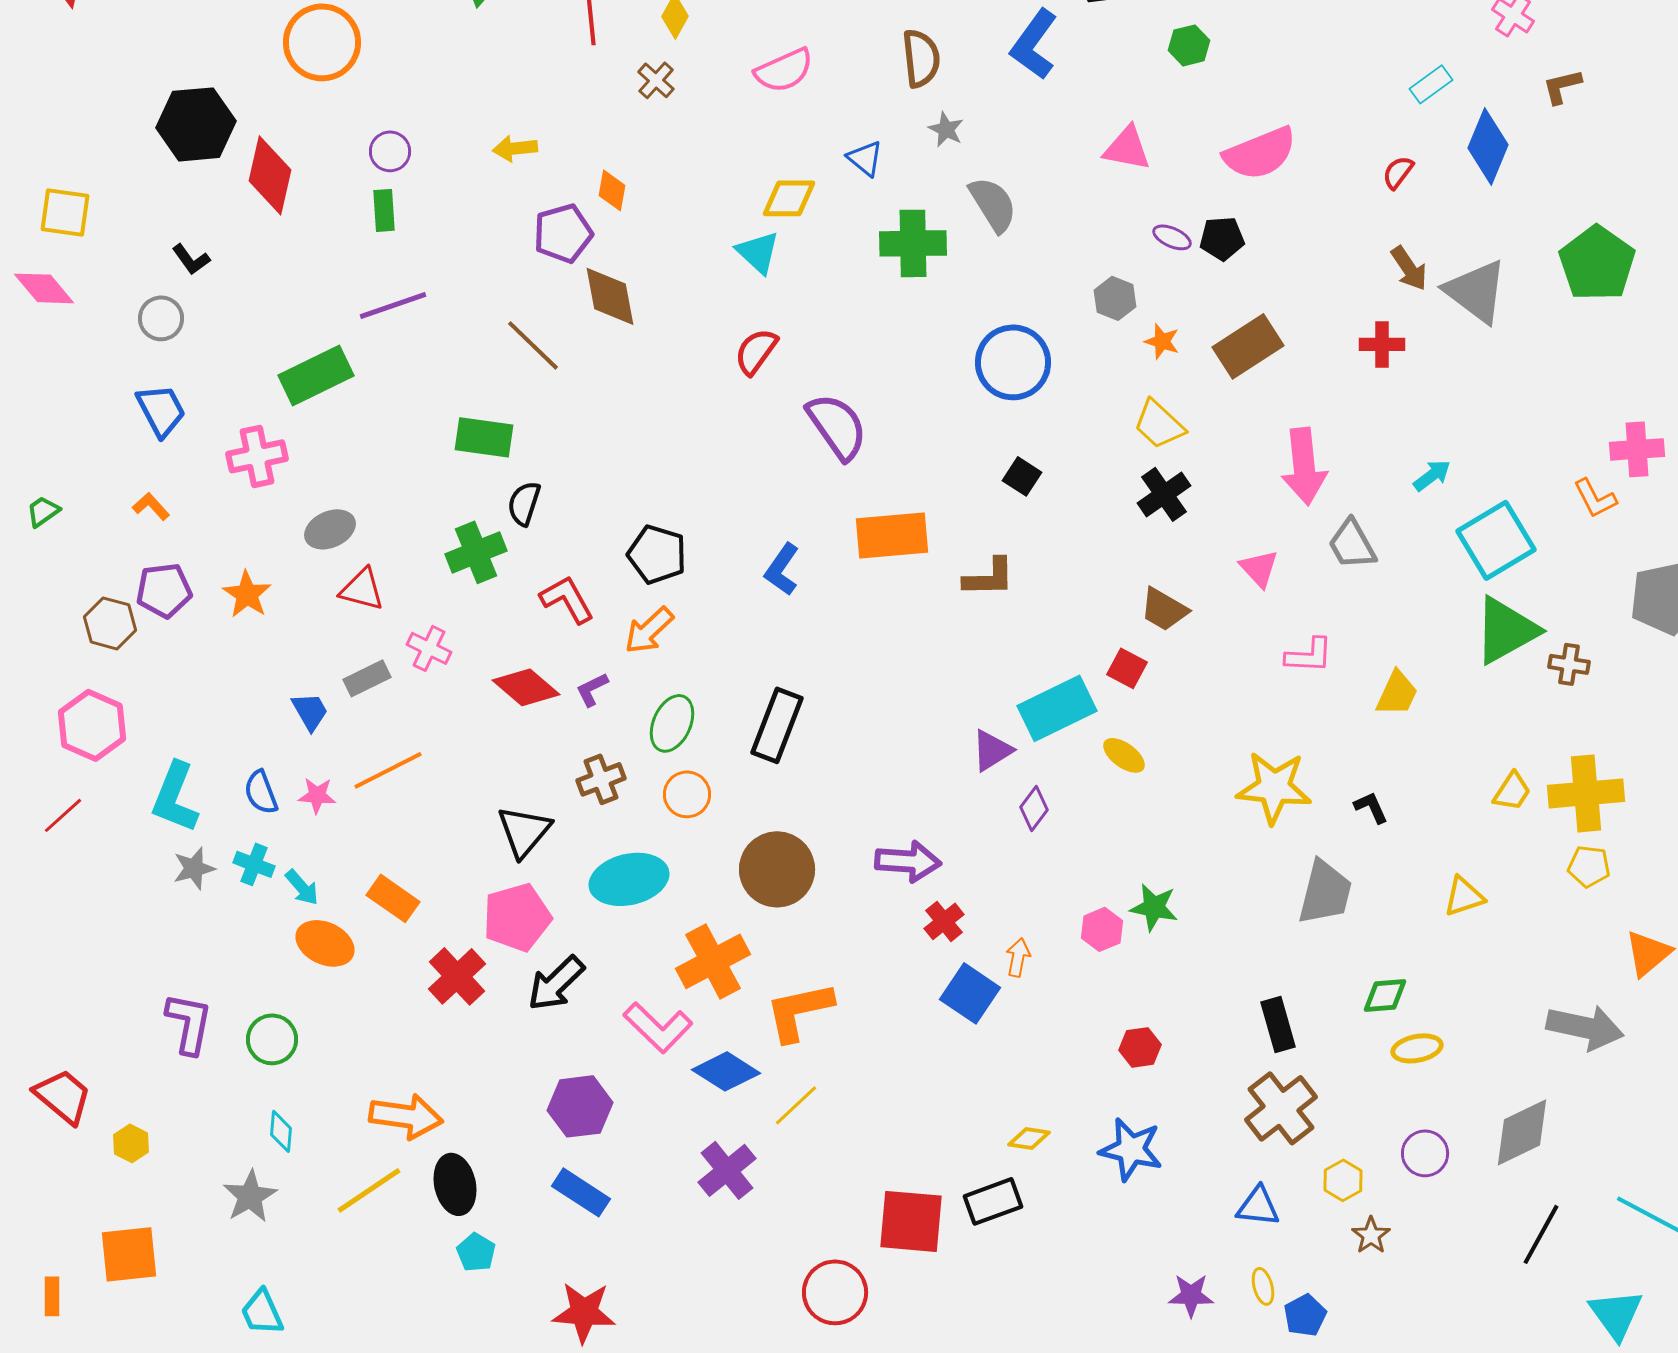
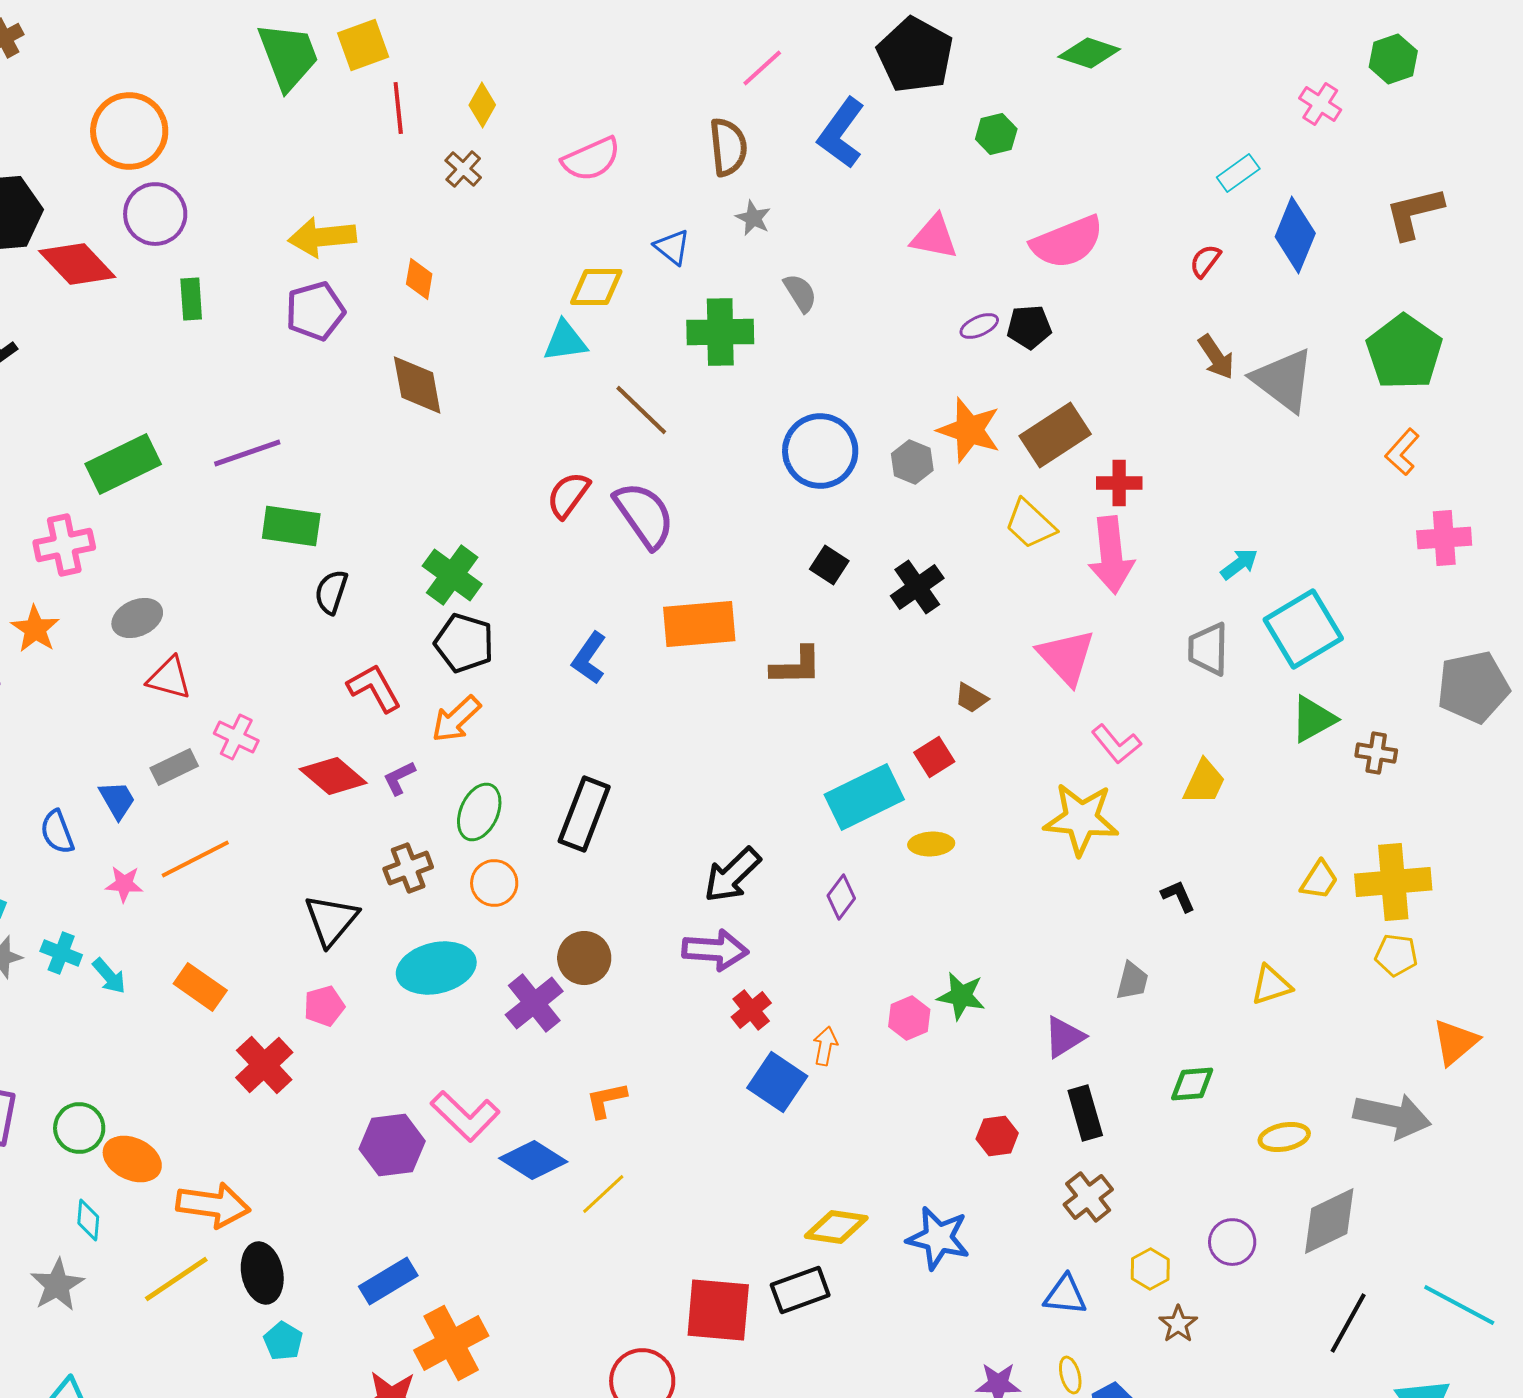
brown L-shape: (1562, 86) -> (1414, 213), moved, size x1.5
yellow arrow: (515, 148) -> (322, 237), size x1.5
purple circle: (390, 151) -> (155, 214), moved, size x1.5
red diamond: (270, 175) -> (77, 264), turned -56
gray semicircle: (993, 204) -> (800, 293), size x0.7
purple pentagon: (563, 233) -> (315, 311), moved
purple ellipse: (1172, 237) -> (979, 326), turned -48
cyan triangle: (758, 252) -> (565, 341), turned -51
gray hexagon: (1115, 298) -> (912, 462), moved
purple line: (393, 305) -> (247, 453), moved
orange star: (1162, 341) -> (969, 430), size x1.8
red cross: (1382, 344) -> (1119, 483), moved
brown line: (533, 345) -> (641, 410), moved
red semicircle: (756, 351) -> (568, 495), moved
yellow trapezoid: (1159, 424) -> (1030, 524), moved
black cross: (1164, 494) -> (917, 587), moved
orange L-shape: (1595, 498) -> (1402, 452), moved, turned 69
gray trapezoid: (1352, 544) -> (1208, 649), moved, turned 30
green cross: (476, 552) -> (452, 575), moved, turned -32
pink triangle: (1259, 568) -> (1066, 657), size x1.5
orange star: (247, 594) -> (35, 629), moved
brown trapezoid: (1164, 609) -> (971, 698), size x0.7
green triangle: (1506, 630) -> (1313, 719), size x0.7
pink L-shape: (1309, 655) -> (1116, 744), turned 48
red square: (1127, 668) -> (934, 757), turned 30
purple triangle: (992, 750) -> (1064, 1037), moved
yellow ellipse: (1124, 755) -> (931, 844), turned -39
yellow star: (1274, 787) -> (1081, 819), moved
blue semicircle: (261, 792) -> (57, 832), moved
brown circle: (777, 869) -> (584, 958), size x0.7
gray trapezoid: (1325, 892) -> (1132, 981), size x0.6
pink pentagon: (517, 917) -> (324, 1006), size x0.6
orange ellipse: (325, 943) -> (132, 1159), moved
orange cross: (713, 961) -> (451, 1343), moved
black arrow: (556, 983) -> (732, 875), moved
orange L-shape: (799, 1011) -> (606, 1100), size x0.6
red hexagon: (1140, 1047) -> (997, 1136), moved
yellow ellipse: (1417, 1048) -> (1284, 1137), moved
purple hexagon: (580, 1106) -> (392, 1145), moved
brown cross: (1281, 1108) -> (1088, 1197), size x0.7
yellow diamond: (1029, 1138) -> (836, 1227), size x1.5
purple cross: (727, 1170) -> (534, 1003), moved
blue rectangle: (581, 1192) -> (388, 1281), turned -64

